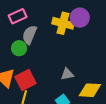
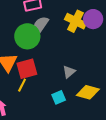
green circle: (19, 48) -> (27, 36), size x1.6
gray triangle: (67, 74) -> (69, 72), turned -40

